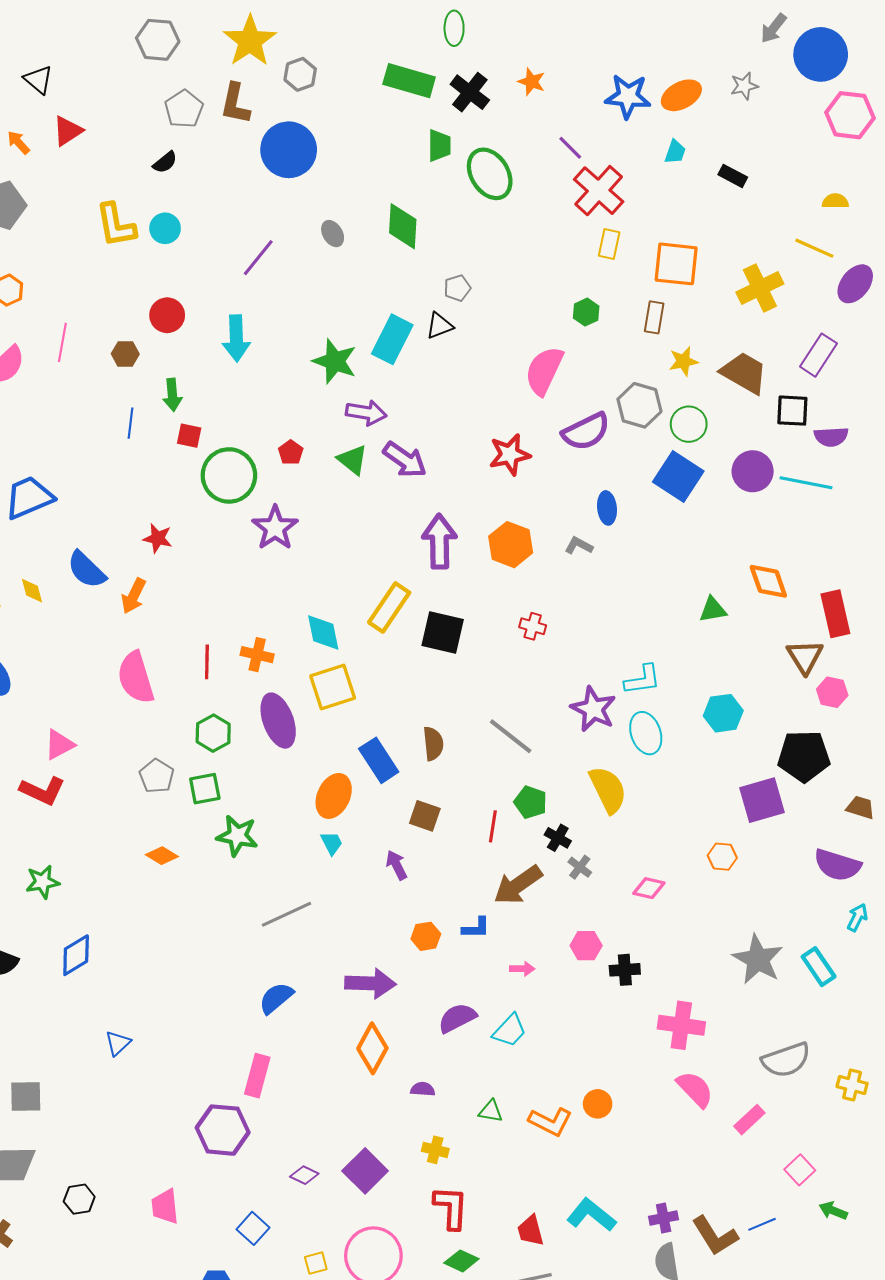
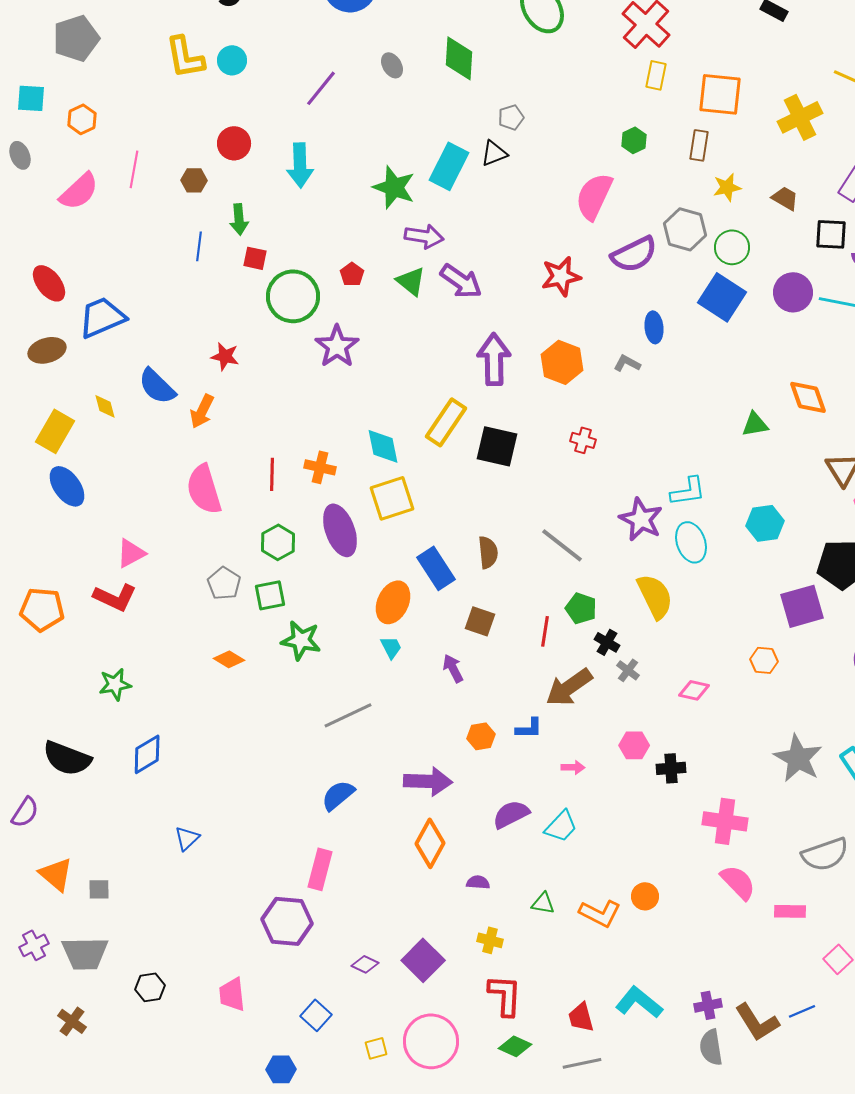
brown trapezoid: (744, 373) -> (785, 198), size x0.6
gray square: (26, 1097) -> (99, 889), size x0.7
pink rectangle: (749, 1120) -> (790, 911), turned 44

